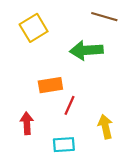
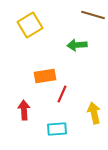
green arrow: (86, 50) -> (77, 45), size x0.7

